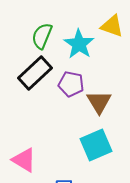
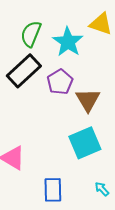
purple pentagon: (71, 84) -> (60, 82), turned 30

